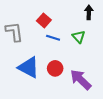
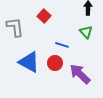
green triangle: (79, 37) -> (86, 32), moved
blue line: (53, 38) -> (62, 45), moved

